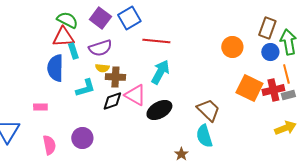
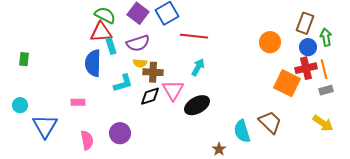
green arrow: (288, 42) -> (326, 37), size x0.7
cyan arrow: (160, 72) -> (198, 67), size x0.7
red cross: (273, 90) -> (306, 68), moved
pink triangle: (135, 95) -> (173, 90), turned 30
brown trapezoid: (208, 110) -> (270, 122), moved
yellow arrow: (285, 128) -> (323, 123), turned 55

